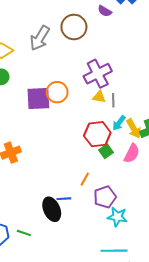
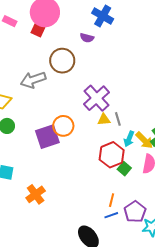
gray arrow: (40, 38) -> (33, 80), turned 55
blue line: (64, 199) -> (111, 215), moved

